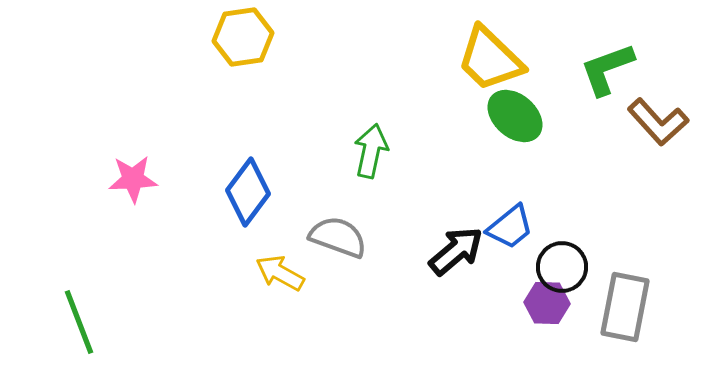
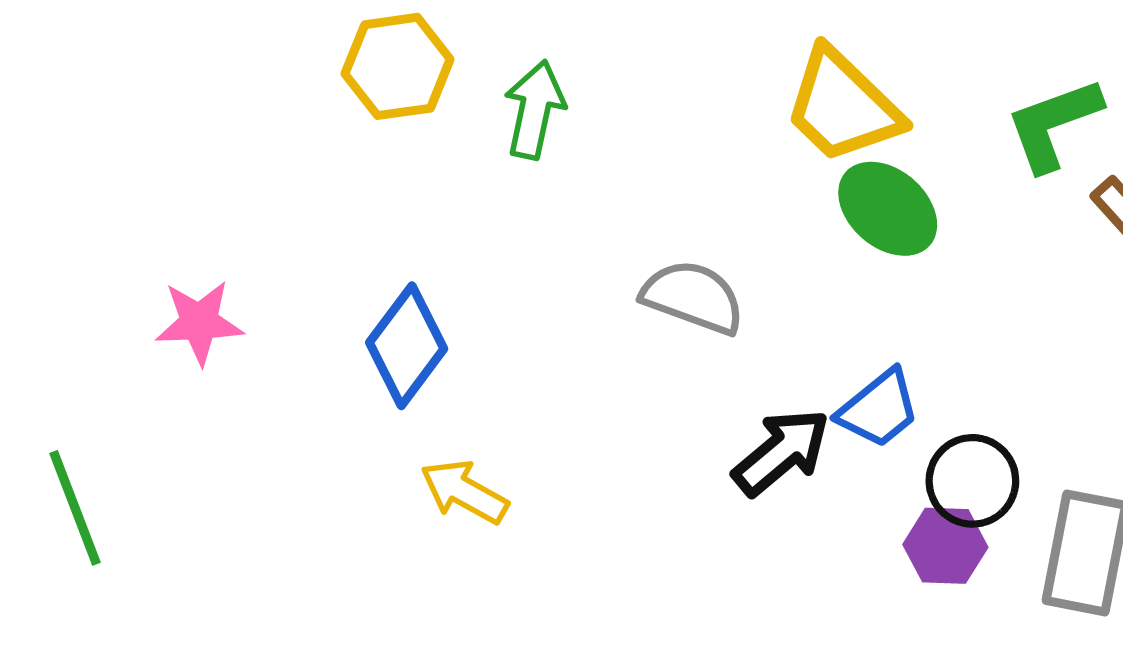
green arrow: (371, 151) -> (534, 110), moved
gray semicircle: (338, 237) -> (693, 297), moved
green line: (79, 322) -> (75, 508), moved

